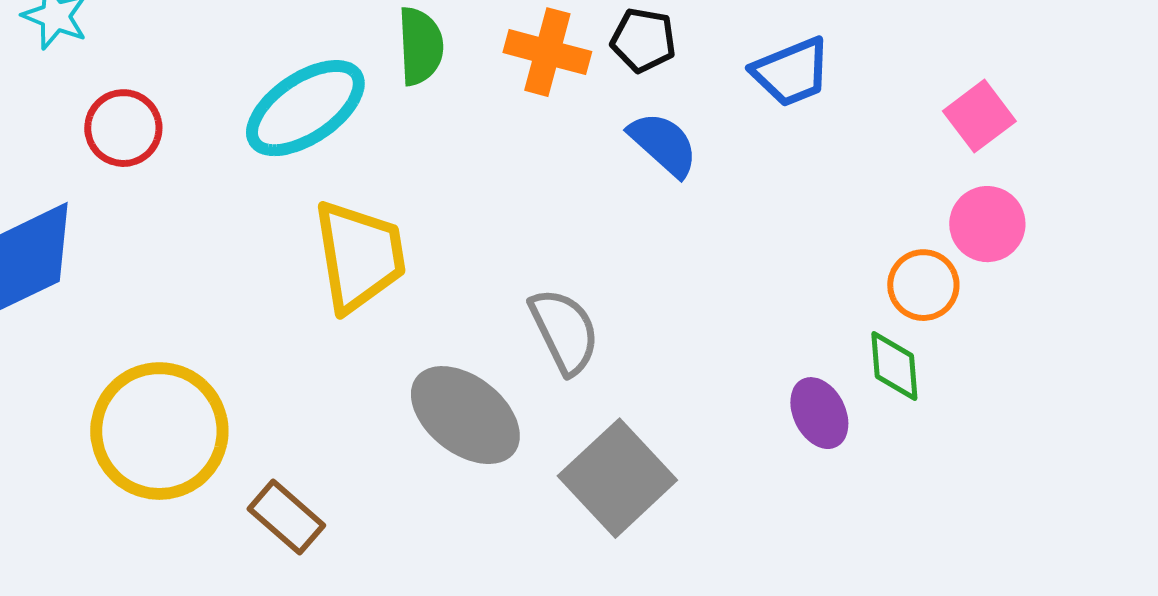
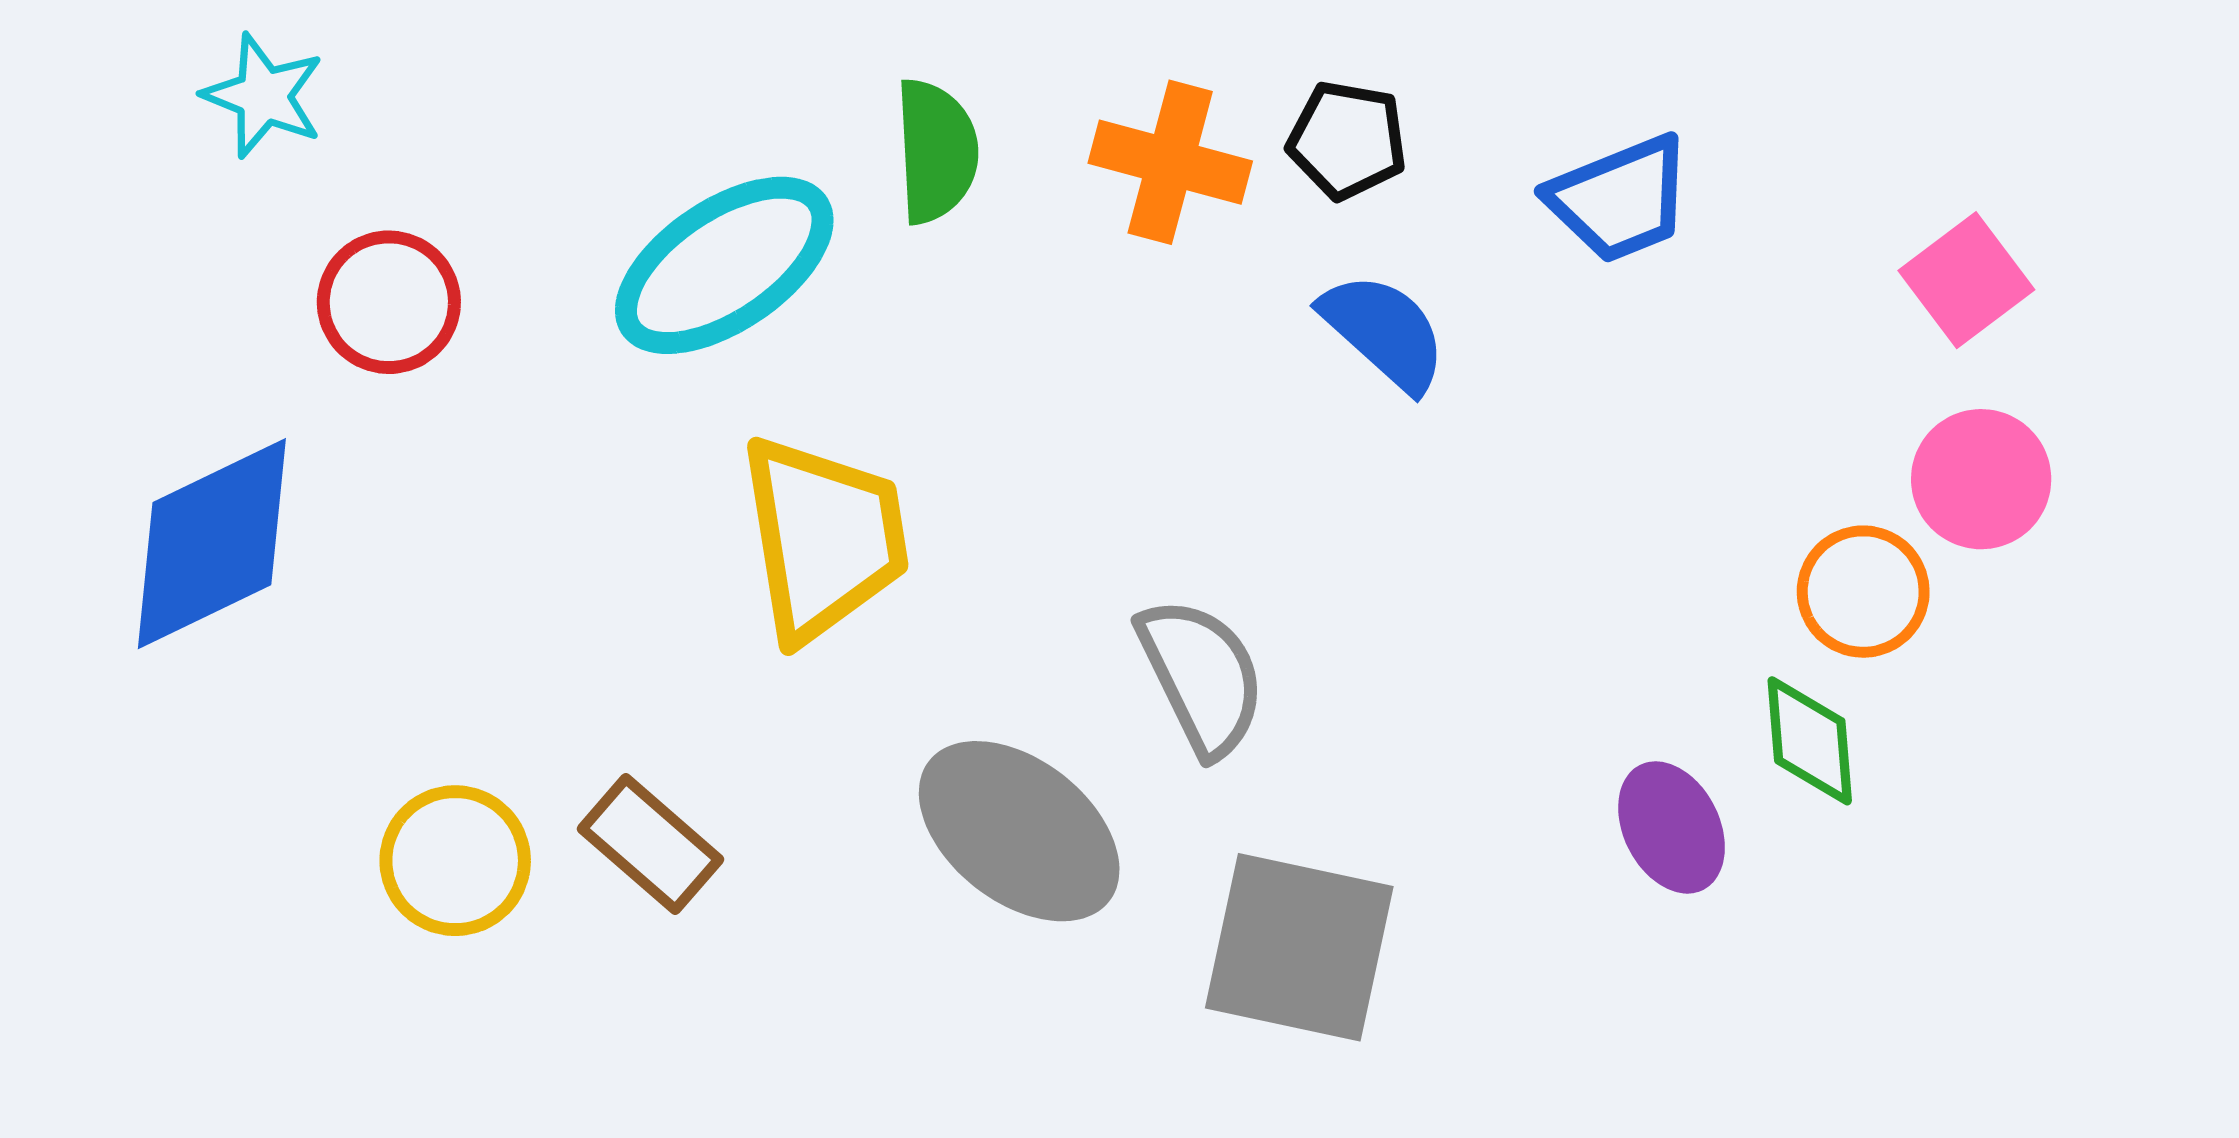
yellow circle: (159, 431) -> (455, 861), size x0.6
gray square: (617, 478) -> (1299, 947), turned -35
brown rectangle: (286, 517) -> (651, 844), moved

